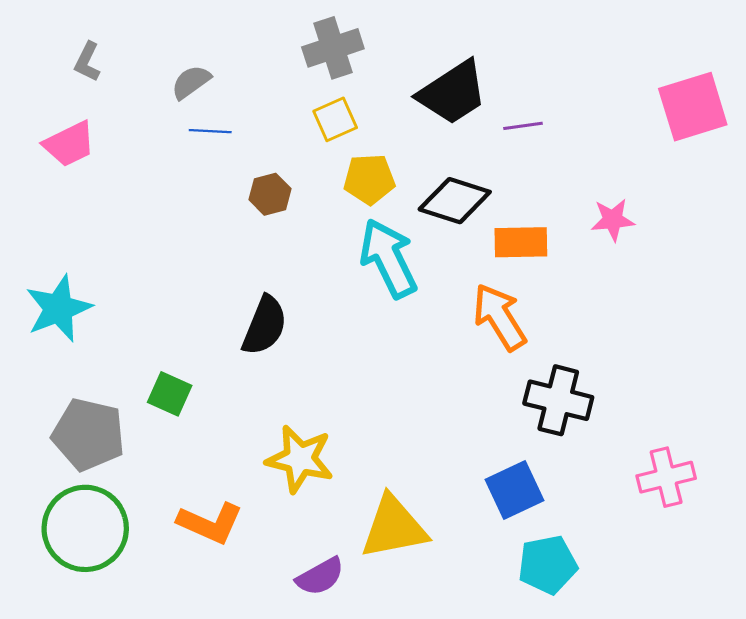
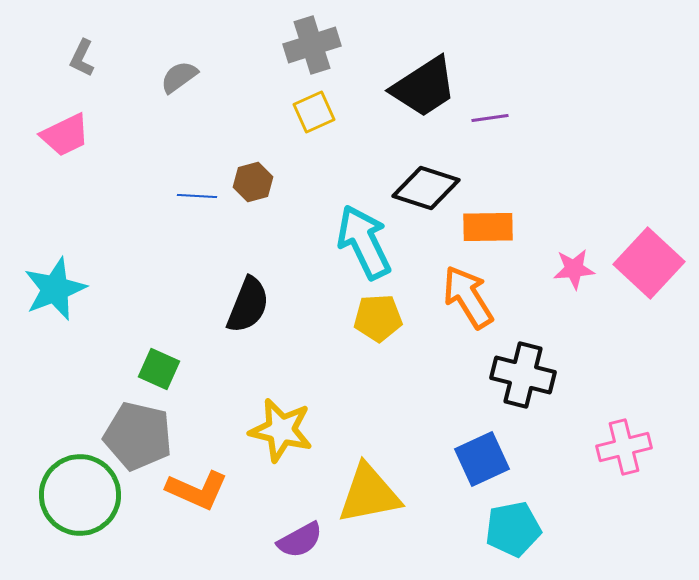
pink square: (693, 107) -> (649, 263), moved, turned -30
blue line: (210, 131) -> (197, 196), moved
yellow pentagon: (369, 179) -> (378, 318), moved
pink star: (613, 220) -> (574, 269), moved
gray pentagon: (88, 434) -> (138, 436), moved

